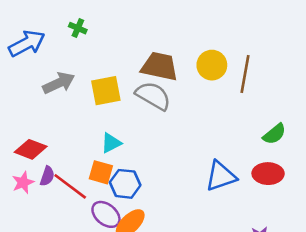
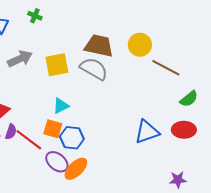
brown line: (245, 74) -> (166, 68), moved, turned -72

